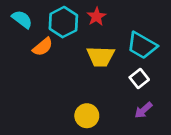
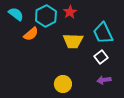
cyan trapezoid: (142, 45) -> (103, 33), turned 35
purple arrow: (143, 110) -> (104, 80), turned 32

